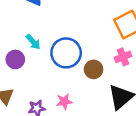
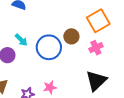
brown circle: (94, 69) -> (71, 36), moved

